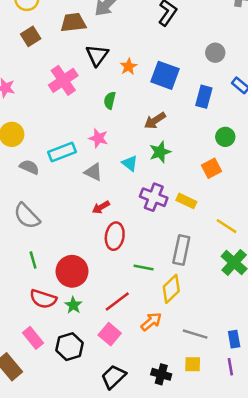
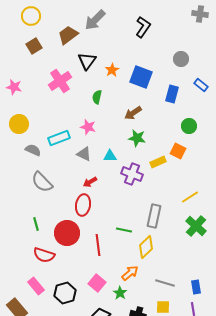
brown trapezoid: (73, 23) -> (68, 35), turned -30
green star: (160, 152) -> (137, 138), turned 30
cyan triangle: (130, 163) -> (110, 156), moved, turned -40
orange square: (211, 168) -> (178, 151), turned -35
yellow rectangle: (186, 201) -> (158, 162), moved, turned -49
gray semicircle: (27, 216) -> (42, 182), moved
yellow line: (227, 226) -> (190, 197), turned -66
red ellipse: (115, 236) -> (83, 205), moved
red line: (117, 301) -> (98, 245), moved, turned -60
green star: (73, 305) -> (120, 293), moved

